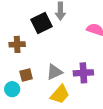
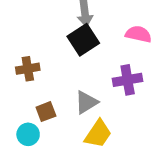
black square: (42, 23) -> (83, 40), moved
purple cross: (83, 73) -> (128, 80), moved

